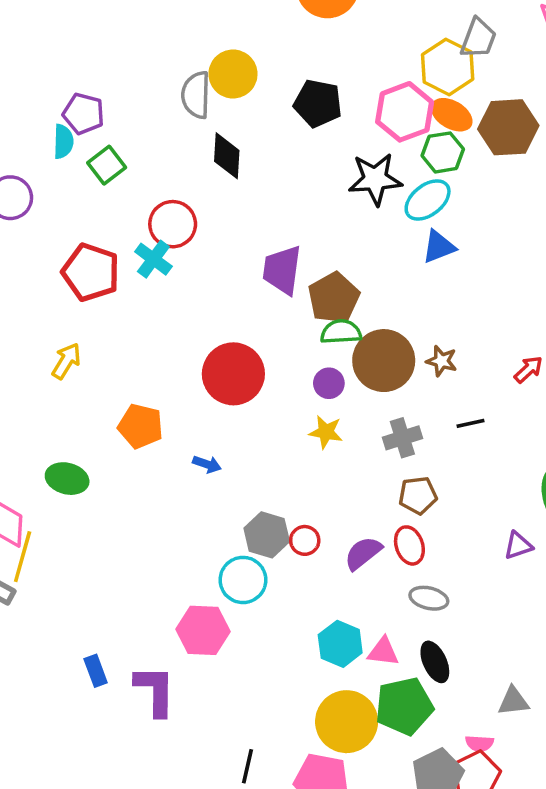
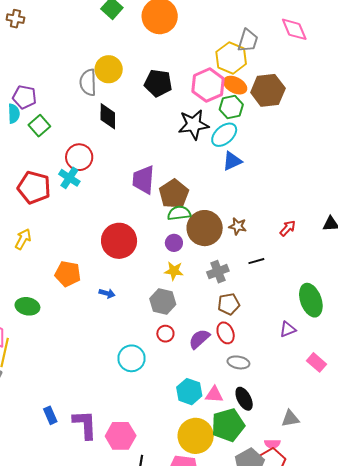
gray hexagon: (267, 535) -> (163, 301), moved
pink hexagon: (203, 630) -> (121, 436), moved

